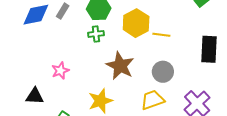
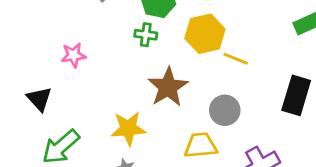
pink star: (60, 71) -> (74, 55), moved
black triangle: (35, 96) -> (39, 99), turned 30

